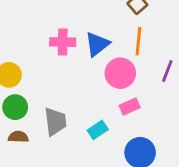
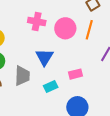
blue triangle: (97, 44) -> (44, 57), moved, turned -30
pink circle: (120, 73) -> (65, 28), moved

